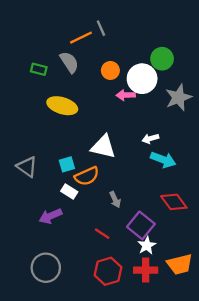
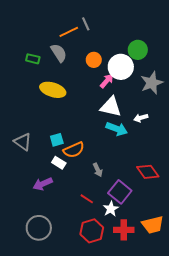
pink arrow: (126, 95) -> (107, 81), turned 133
white arrow: (150, 139) -> (141, 118), moved
white triangle: (103, 147) -> (111, 107), moved
cyan arrow: (163, 160) -> (117, 129), moved
white star: (147, 245) -> (111, 209), moved

